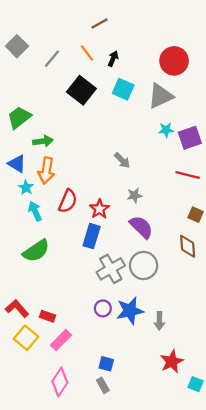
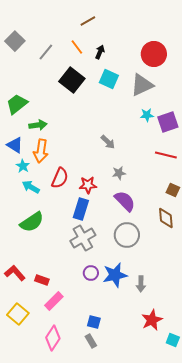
red star: (99, 209) -> (88, 185), turned 30
cyan arrow: (35, 211) -> (31, 187), turned -36
gray cross: (111, 269) -> (83, 238), moved
yellow square: (26, 338) -> (18, 314), moved

